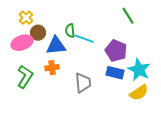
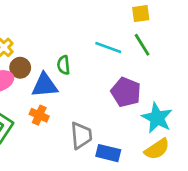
cyan line: (84, 39) -> (108, 47), moved
orange cross: (52, 68) -> (39, 115), turned 32
blue rectangle: (115, 73) -> (108, 153), moved

